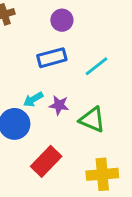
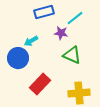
purple star: (59, 105) -> (61, 33), moved

